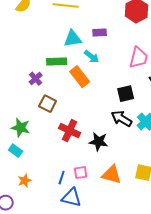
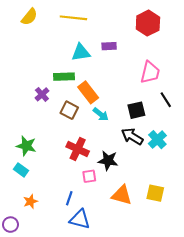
cyan arrow: (92, 57) -> (101, 114), moved
brown square: (48, 104) -> (69, 110), moved
pink square: (81, 173) -> (89, 176), moved

